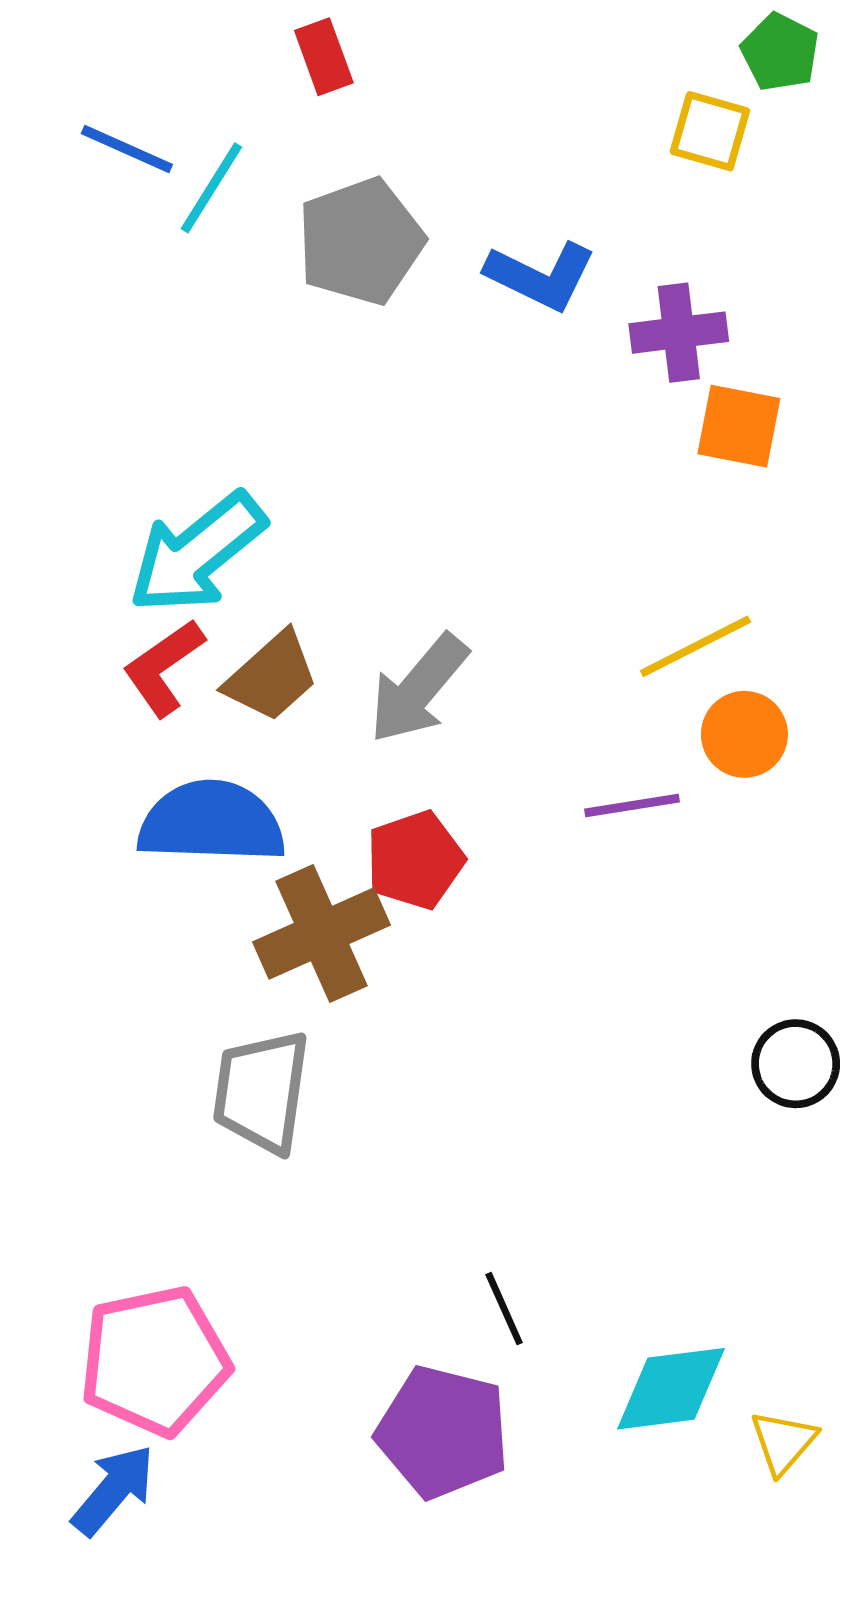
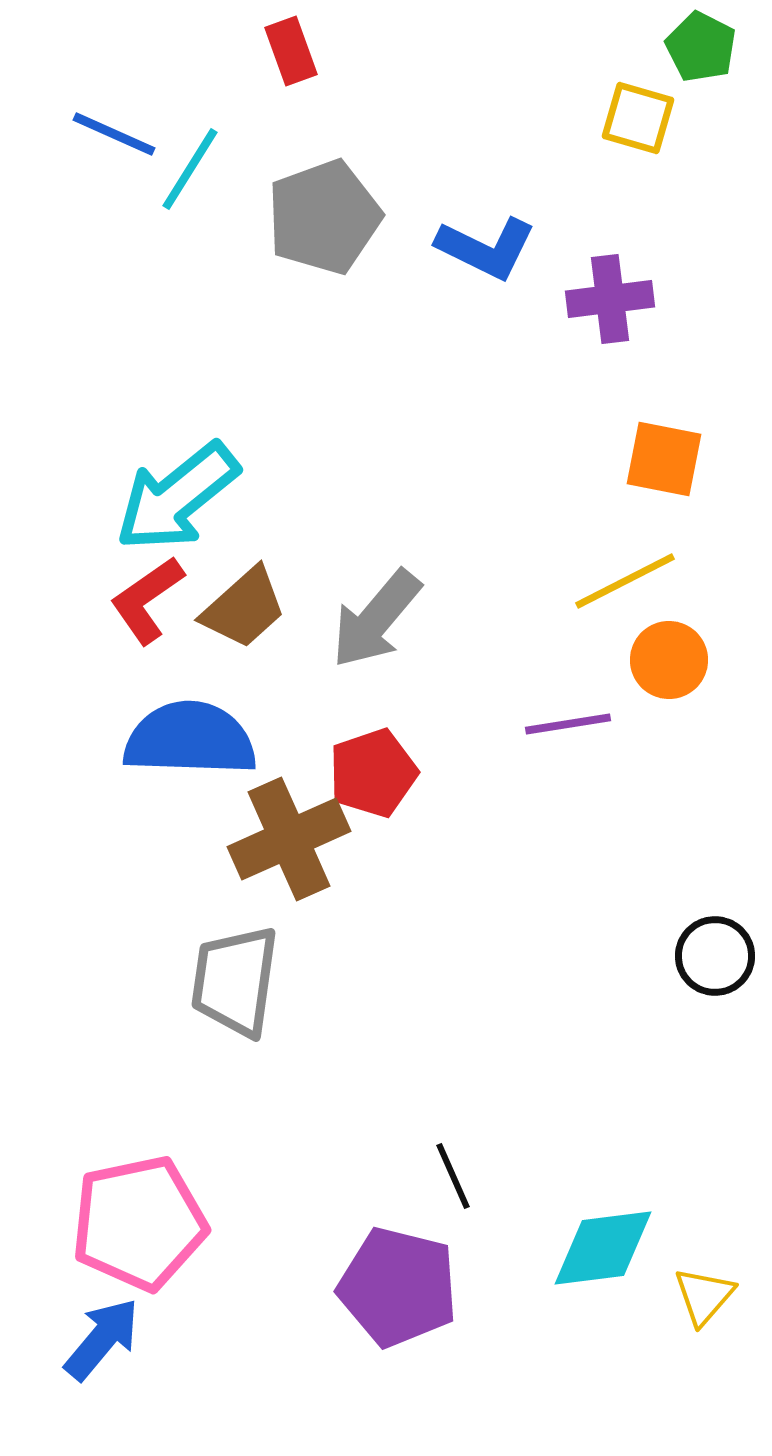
orange square: (739, 426) -> (664, 459), moved

